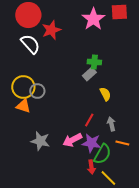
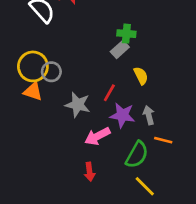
red line: (89, 120) -> (109, 93), moved
gray star: (40, 141) -> (78, 105), moved
purple star: (91, 143) -> (122, 115), moved
red arrow: (91, 167) -> (90, 172), moved

